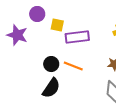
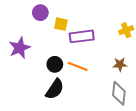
purple star: (17, 35) -> (20, 48), moved, turned 30

